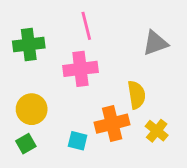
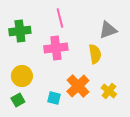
yellow semicircle: (137, 95) -> (95, 54), moved
orange cross: (112, 124) -> (78, 86), turned -30

